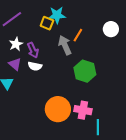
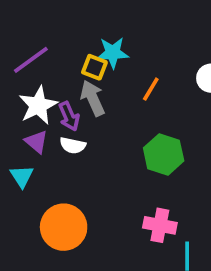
white star: (16, 44) -> (38, 105), size x1.5
gray arrow: (65, 45) -> (93, 98), moved
orange circle: (58, 109) -> (64, 227), moved

